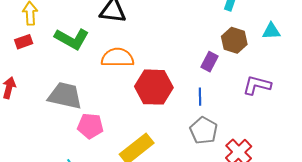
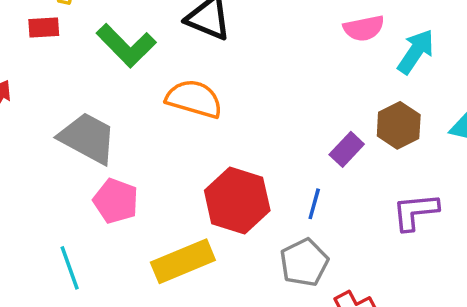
purple L-shape: (257, 85) -> (415, 212), turned -36
red hexagon: (154, 87) -> (237, 200), moved

